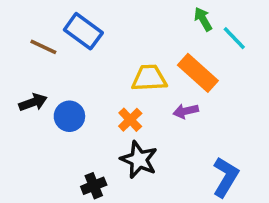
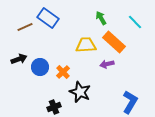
green arrow: (203, 19) -> (101, 18), moved
brown line: (43, 47) -> (25, 27), turned -49
orange cross: (130, 120) -> (63, 72), moved

